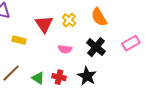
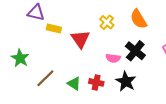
red triangle: (44, 24) -> (80, 39), moved
yellow rectangle: (19, 40) -> (54, 29), moved
pink semicircle: (65, 49) -> (113, 58), moved

